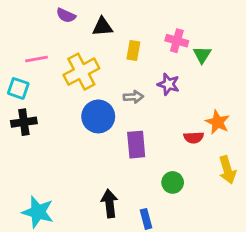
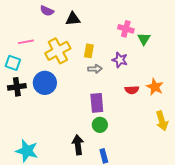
yellow rectangle: (133, 51) -> (89, 51), moved
blue circle: (98, 116) -> (45, 83), moved
red semicircle: (194, 138) -> (132, 90), moved
green circle: (173, 182) -> (100, 125), moved

